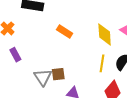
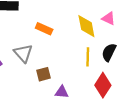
gray triangle: (43, 77) -> (23, 53), moved

